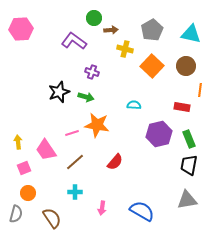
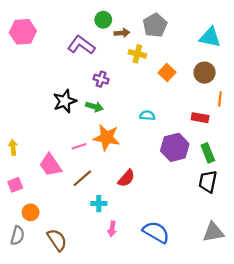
gray pentagon: (152, 30) -> (155, 25), moved
orange square: (152, 66) -> (167, 73), size x0.7
yellow arrow: (18, 142) -> (13, 147), moved
pink square: (24, 168) -> (15, 185), moved
cyan cross: (75, 192) -> (99, 204), moved
gray triangle: (187, 200) -> (213, 232), moved

